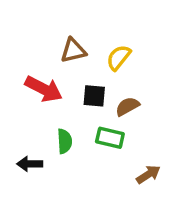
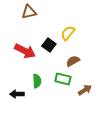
brown triangle: (73, 51) -> (29, 12), moved
black square: (94, 96) -> (49, 45), moved, turned 32
brown arrow: (148, 174) -> (85, 90), moved

